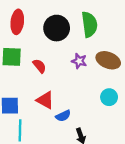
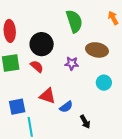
black circle: (57, 28) -> (42, 44), moved
purple star: (79, 61) -> (72, 63), moved

